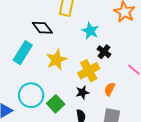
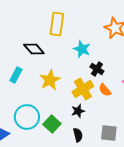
cyan rectangle: (23, 53) -> (16, 75), size x0.7
orange semicircle: (110, 89) -> (105, 90), moved, turned -64

